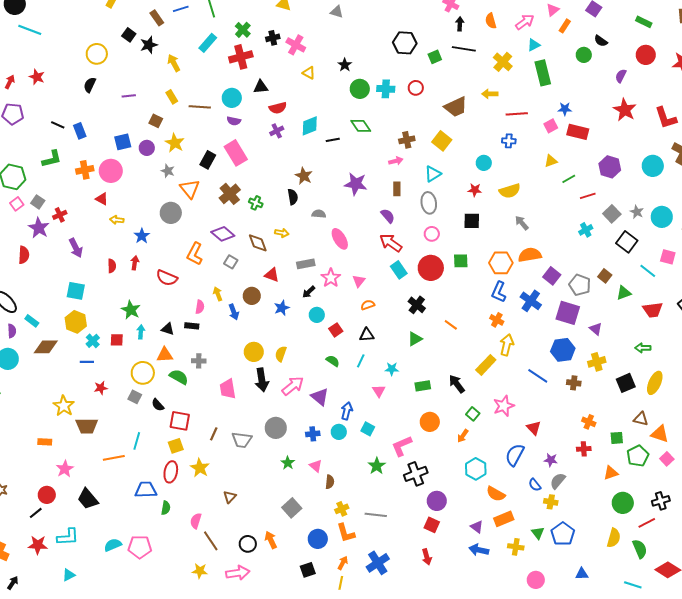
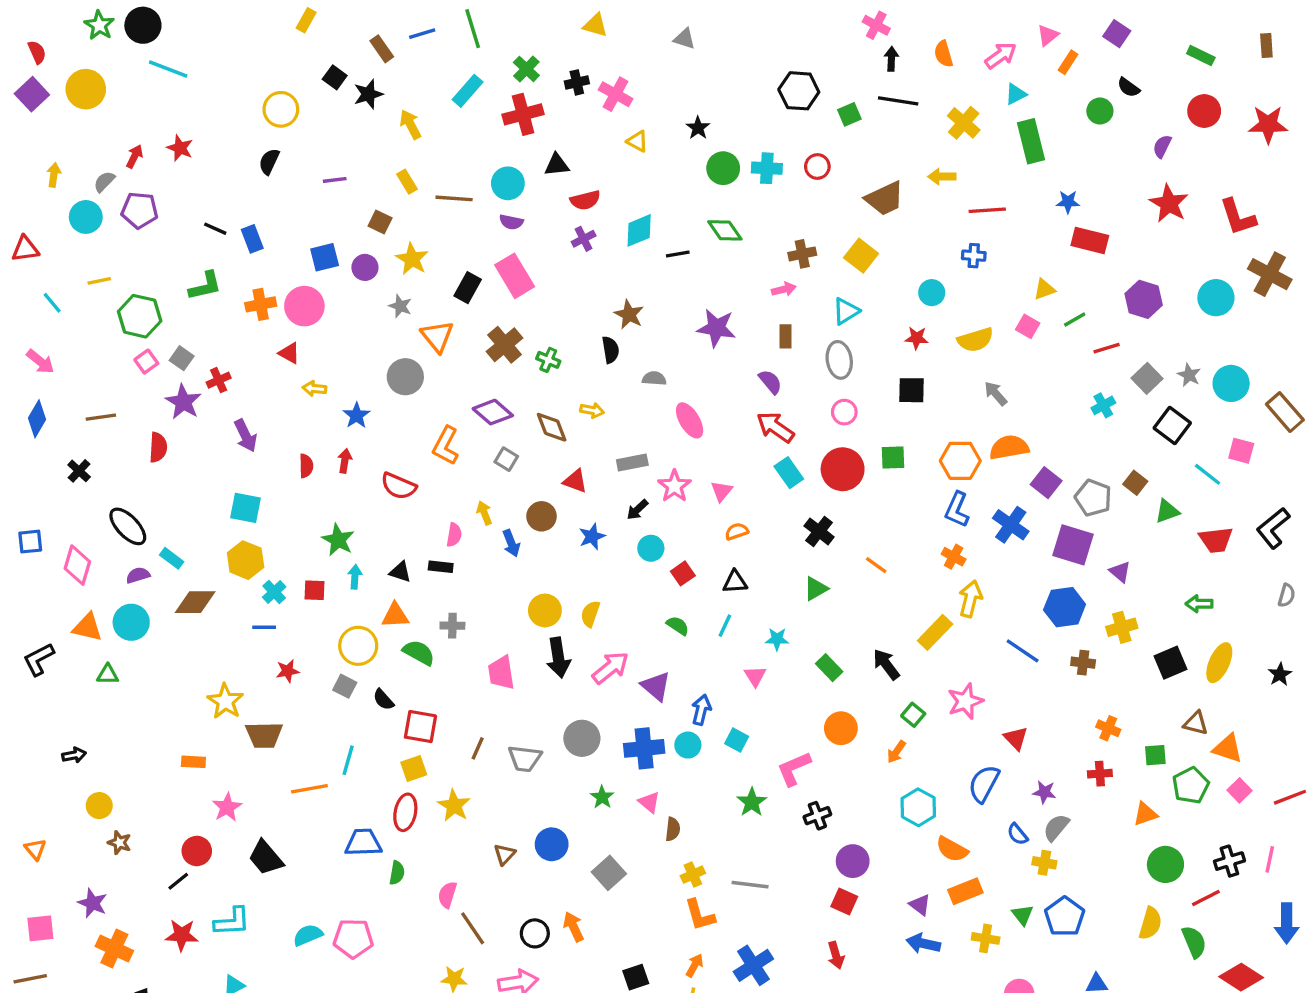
pink square: (551, 126) -> (1028, 326), moved, turned -32
purple semicircle: (12, 331) -> (138, 575), turned -104
green rectangle: (423, 386) -> (829, 668), turned 56
blue cross: (313, 434) -> (644, 748), size x1.6
black cross: (416, 474) -> (817, 816), size x0.7
blue circle: (318, 539) -> (552, 844), moved

